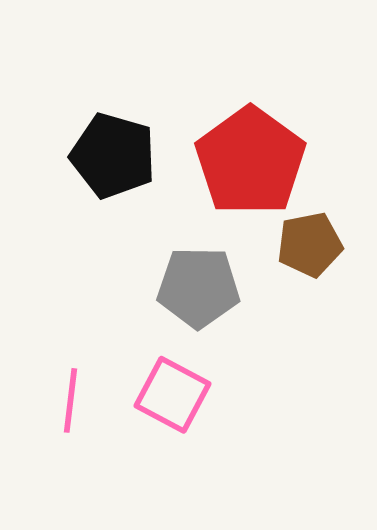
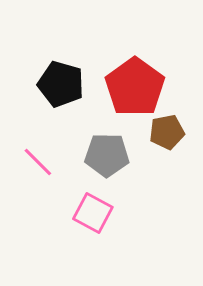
pink line: (70, 400) -> (38, 162), moved, turned -52

